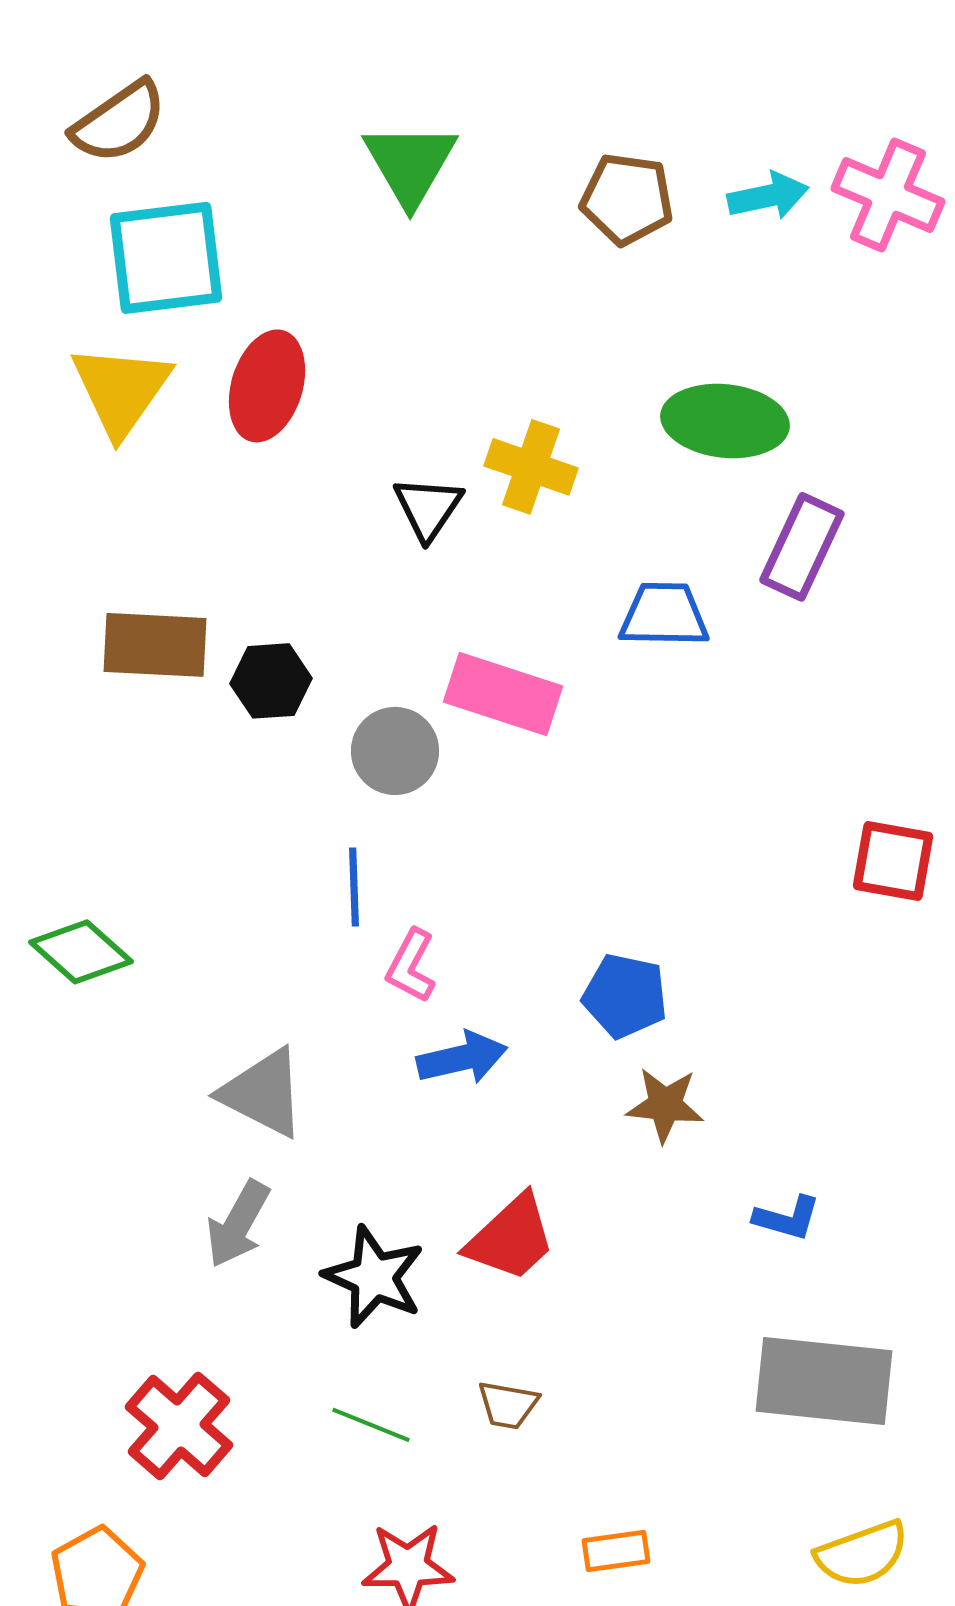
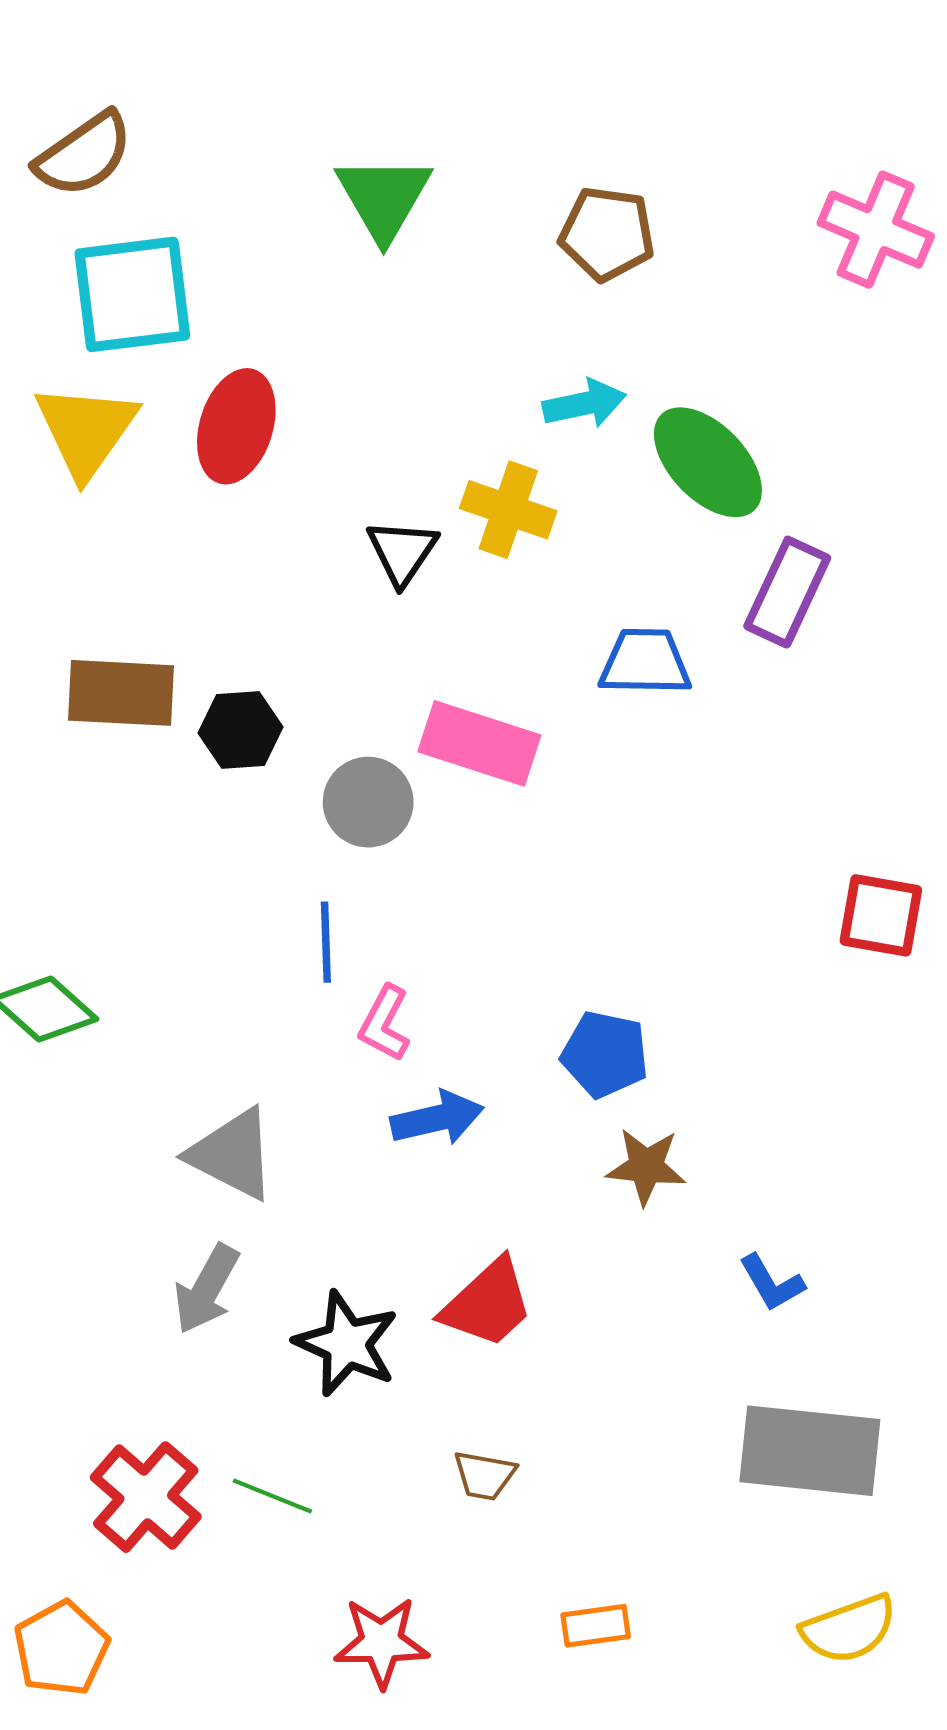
cyan arrow: (768, 196) -> (584, 404), moved
green ellipse: (725, 421) -> (708, 462), turned 40
blue L-shape: (787, 1218) -> (772, 1283), turned 44
green line: (371, 1425) -> (272, 1496), moved

